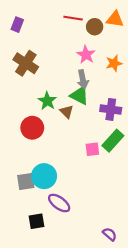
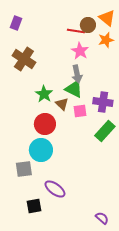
red line: (73, 18) -> (76, 31), moved
orange triangle: (115, 19) -> (107, 18), turned 30
orange star: (114, 63) -> (106, 40), moved
red circle: (32, 128) -> (45, 124), moved
pink square: (92, 149) -> (80, 111), moved
cyan circle: (44, 176) -> (41, 150), moved

